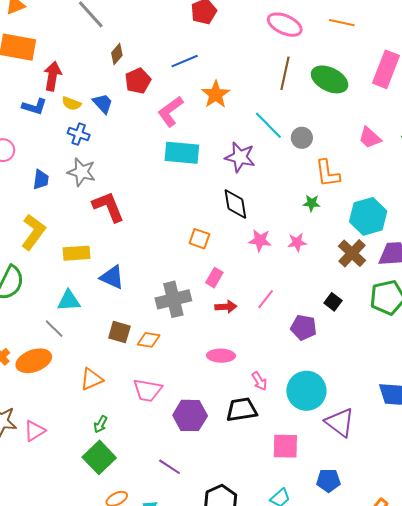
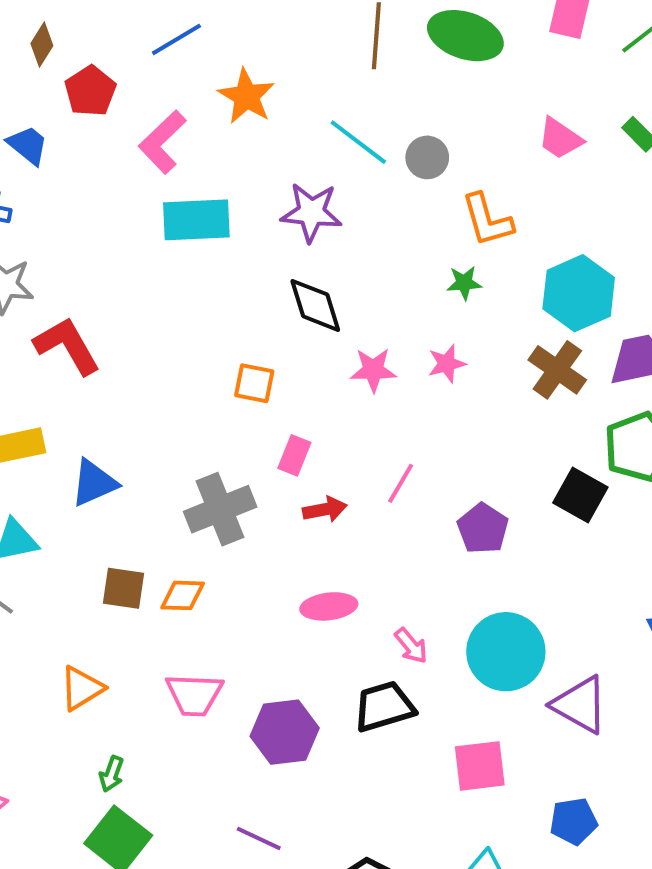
blue triangle: (112, 277) -> (94, 483), turned -40
black square: (333, 302) -> (580, 495), moved, size x1.5
purple pentagon: (304, 327) -> (483, 529), turned 30

